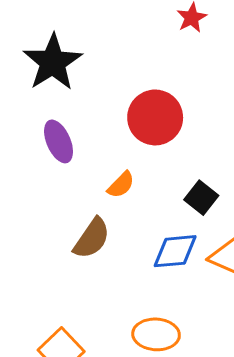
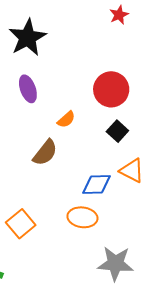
red circle: (155, 117) -> (111, 89), moved
blue diamond: (175, 251) -> (97, 184), moved

